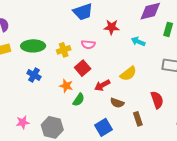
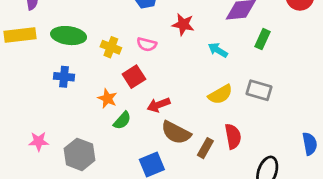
yellow cross: (64, 50) -> (111, 47), turned 32
yellow semicircle: (128, 74) -> (220, 94), moved
blue cross: (34, 75) -> (64, 77), turned -32
brown semicircle: (117, 103) -> (176, 133), size x1.5
brown rectangle: (138, 119) -> (205, 148), moved, turned 40

